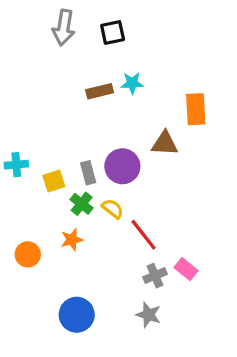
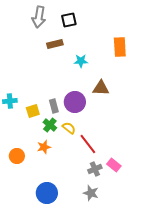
cyan star: (132, 83) -> (81, 61), moved
brown rectangle: (100, 91) -> (55, 44), moved
orange rectangle: (196, 109) -> (120, 47), moved

